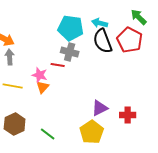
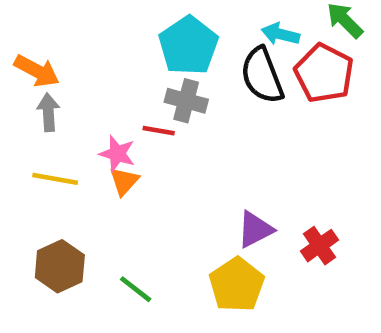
cyan arrow: (100, 23) -> (280, 34), moved
cyan pentagon: (71, 28) -> (188, 46), turned 30
red cross: (128, 115) -> (319, 246), turned -35

